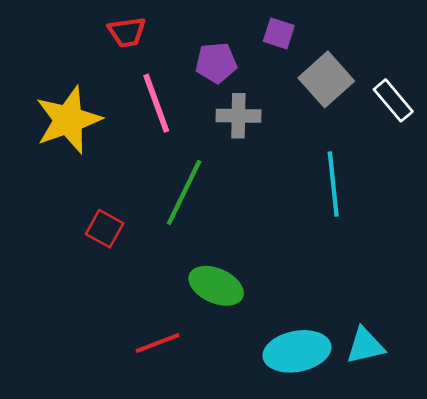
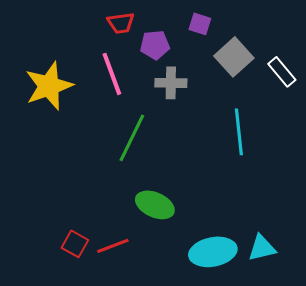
red trapezoid: (127, 32) -> (121, 23), moved
red square: (105, 229) -> (75, 244), moved

